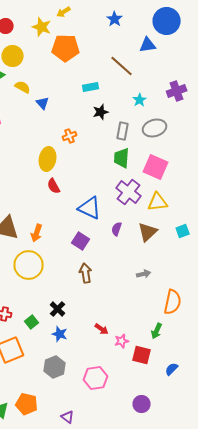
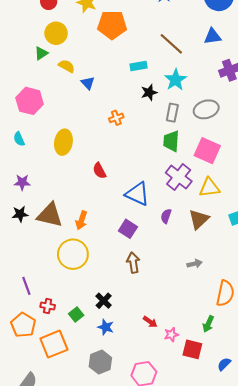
blue triangle: (148, 45) -> (212, 36), moved
cyan star: (140, 100) -> (175, 80), moved, size x1.5
yellow ellipse: (48, 159) -> (63, 142), moved

